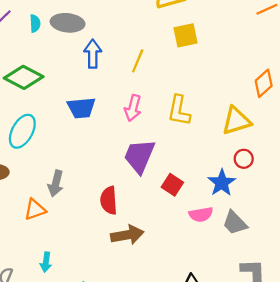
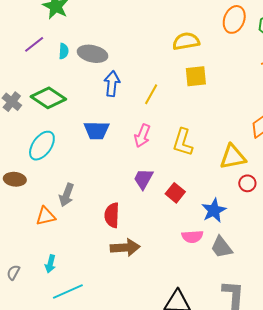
purple trapezoid: (139, 156) -> (143, 179), size x0.7
red circle: (244, 159) -> (247, 183), moved
red square: (172, 185) -> (175, 193), moved

